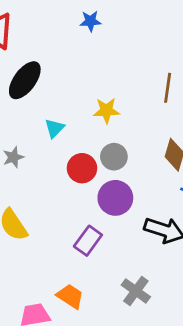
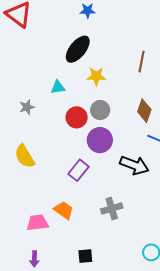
black ellipse: (25, 80) -> (78, 49), moved
cyan triangle: (54, 128) -> (58, 87), turned 35
gray cross: (136, 291) -> (112, 209), turned 35

